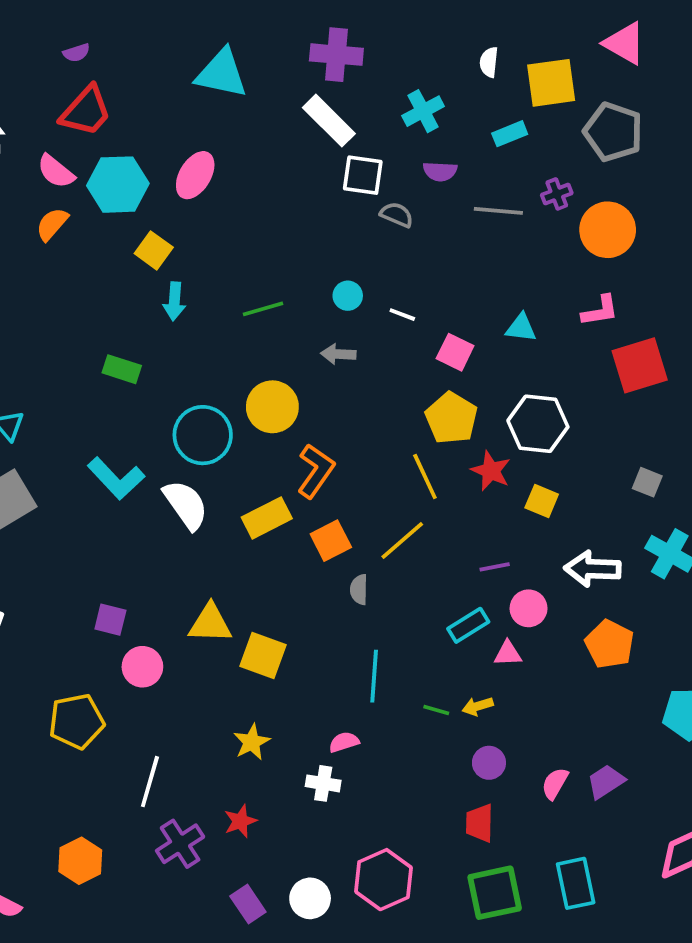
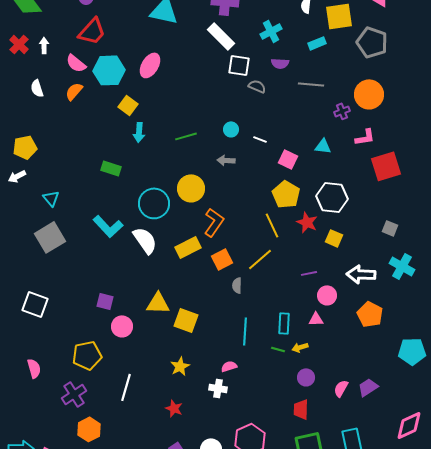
purple cross: (557, 194) -> (342, 111), moved
cyan rectangle: (468, 625) -> (284, 323), moved, turned -55
red star: (240, 821) -> (174, 408), turned -30
purple cross: (180, 844) -> (74, 394), moved

